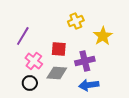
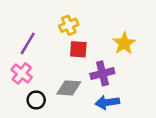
yellow cross: (76, 21) -> (69, 25), moved
red square: (59, 49) -> (78, 49), moved
pink cross: (34, 61) -> (22, 73), moved

